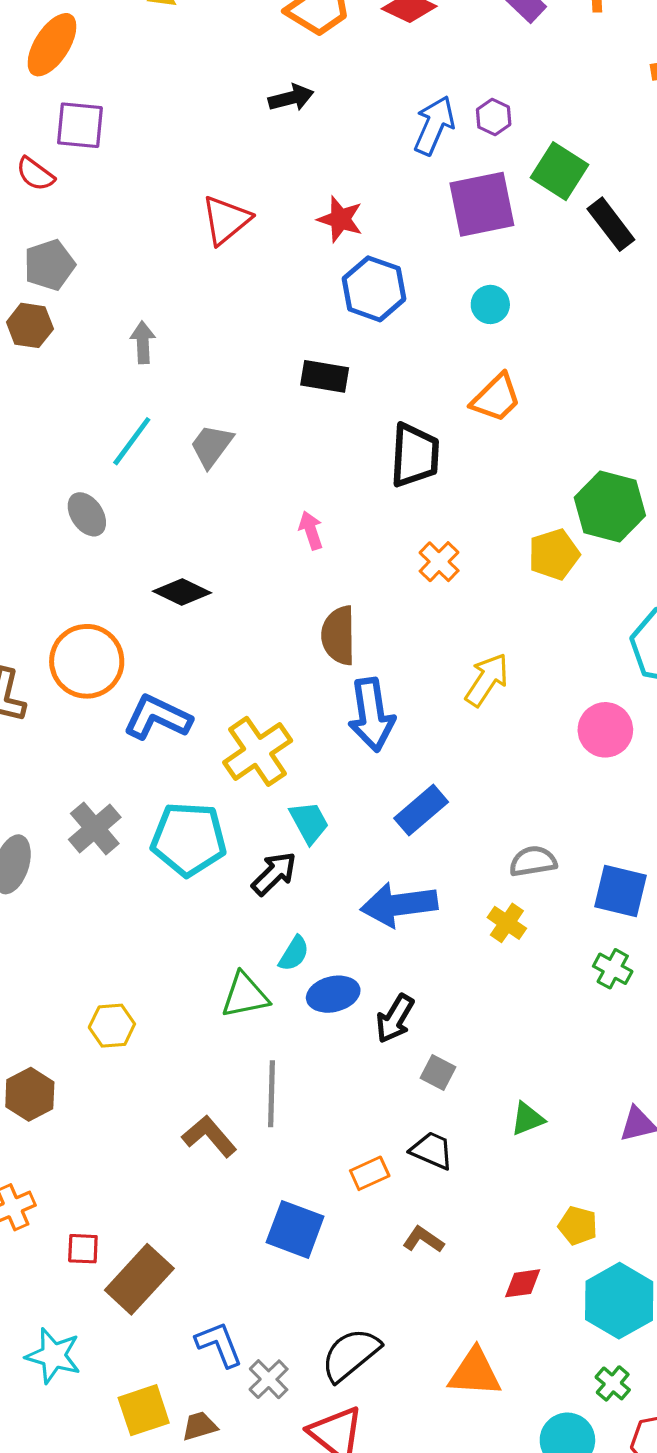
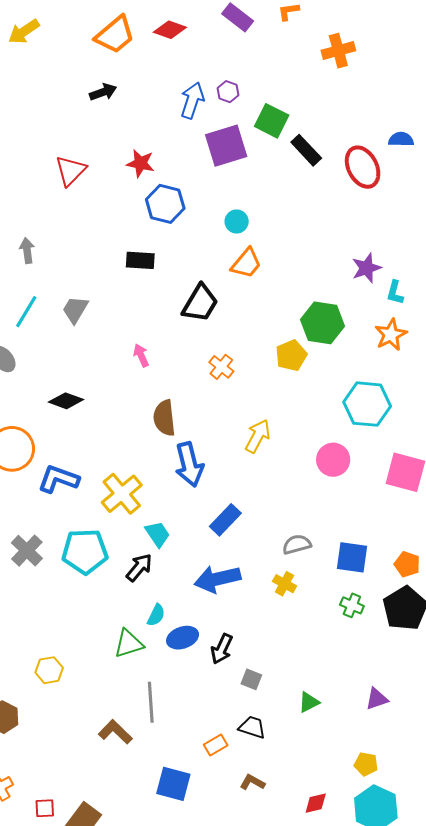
cyan circle: (490, 304) -> (237, 222), moved
black trapezoid: (415, 455) -> (200, 303), turned 33
yellow pentagon: (578, 1226) -> (366, 764), moved

